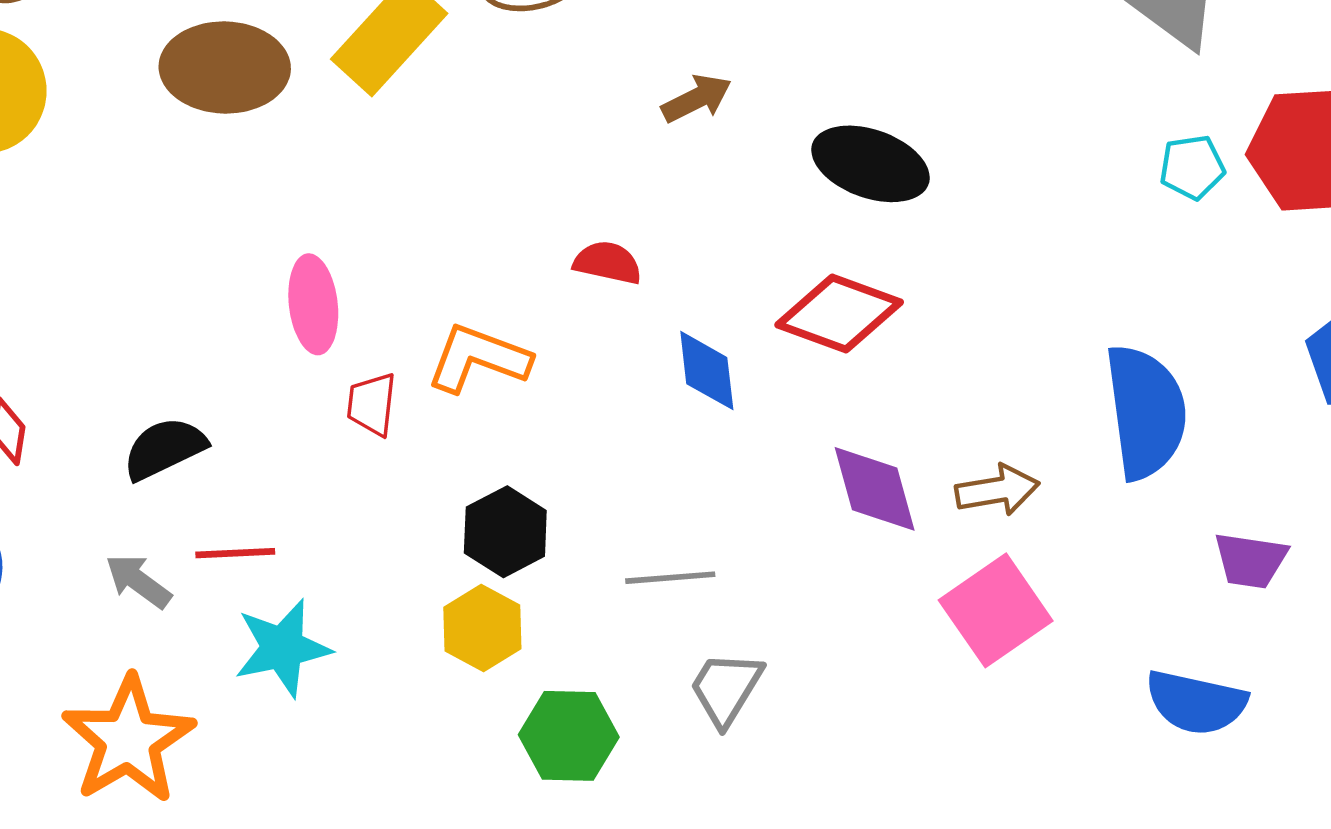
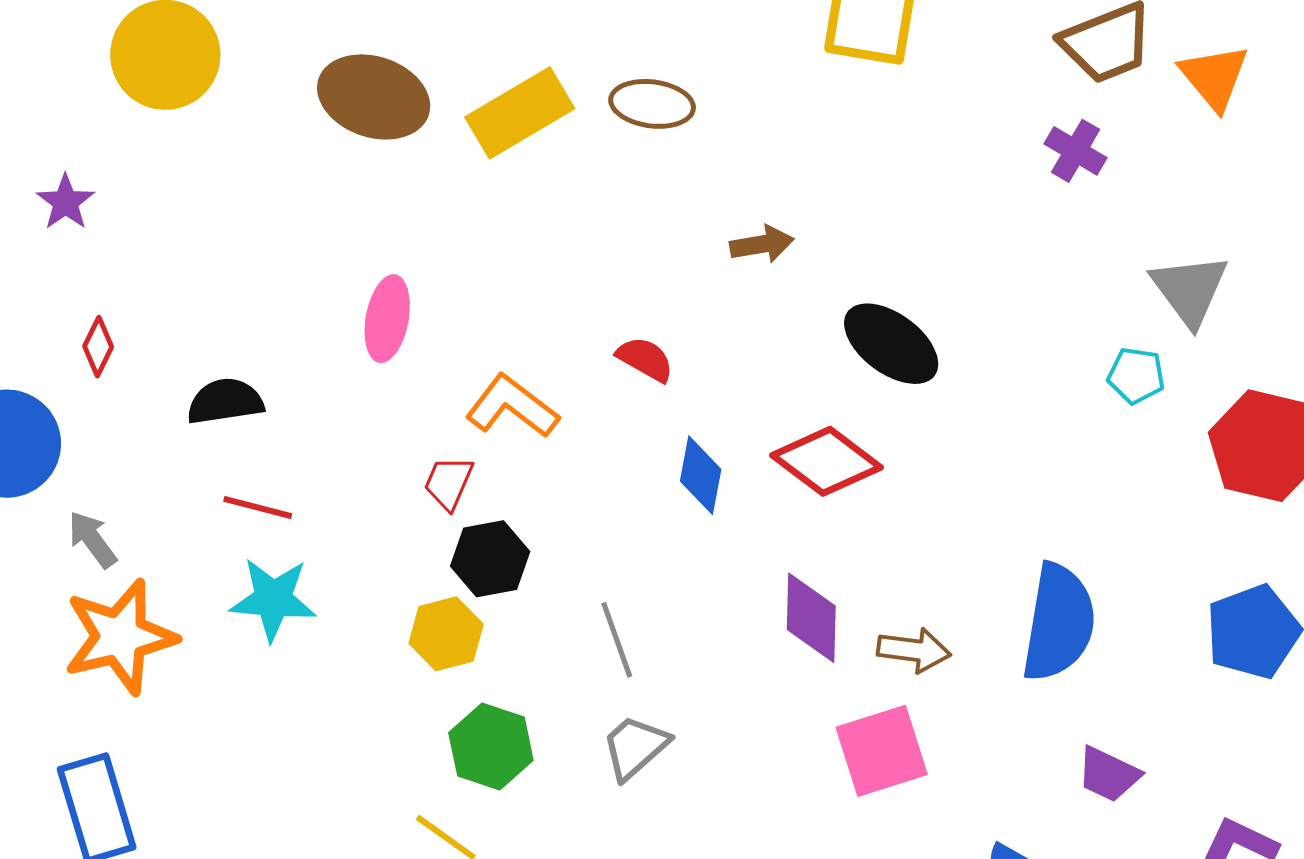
cyan pentagon: (1192, 167) -> (1136, 375), moved
red trapezoid: (372, 404) -> (449, 483), moved
gray line: (670, 578) -> (617, 640), turned 58
gray arrow: (138, 581) -> (92, 539), moved

